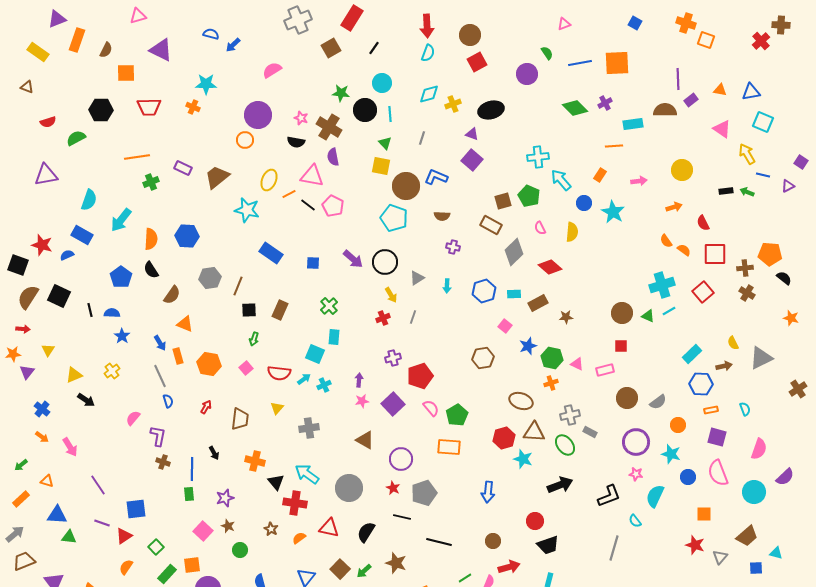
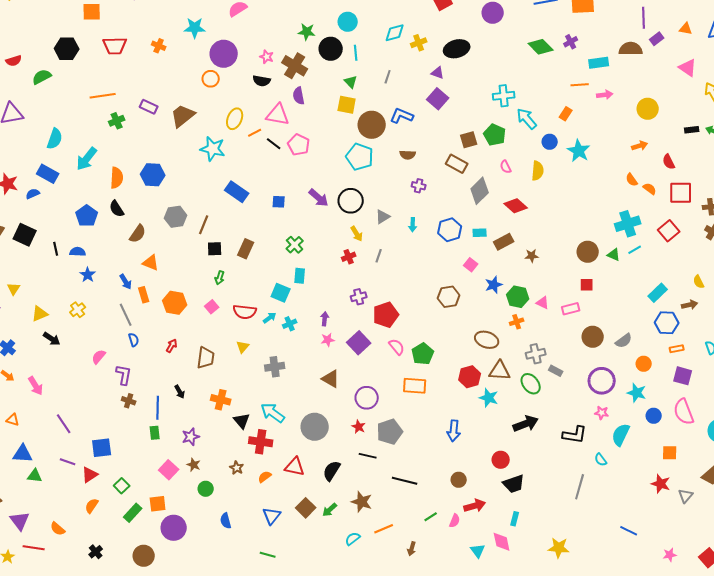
cyan star: (206, 84) -> (195, 28), moved
pink arrow: (639, 181) -> (605, 95), moved
black L-shape: (609, 496) -> (575, 435), turned 30

